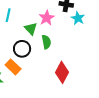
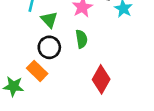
green triangle: (31, 29) -> (49, 20), moved

